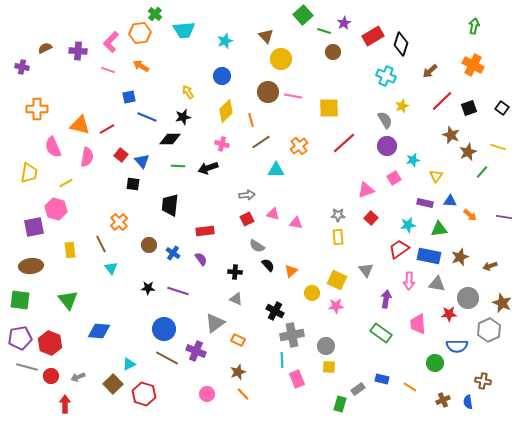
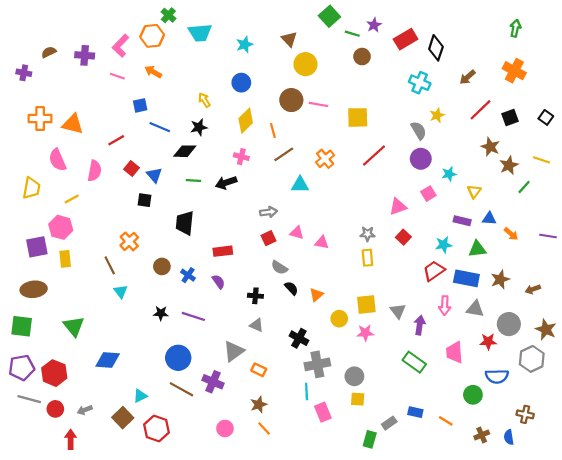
orange triangle: (80, 125) -> (73, 124), moved
yellow rectangle: (70, 250) -> (65, 259), moved
gray triangle: (366, 270) -> (398, 311), moved
yellow square: (337, 280) -> (366, 305), turned -30

